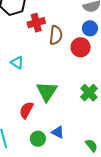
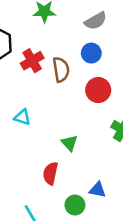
blue circle: (90, 28) -> (91, 53), moved
red circle: (81, 47) -> (98, 90), moved
green triangle: (47, 91) -> (69, 143), size x0.6

